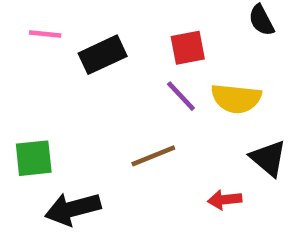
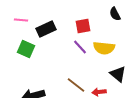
brown line: (153, 156) -> (76, 85), moved, turned 60
green square: (34, 158) -> (26, 49), moved, turned 30

